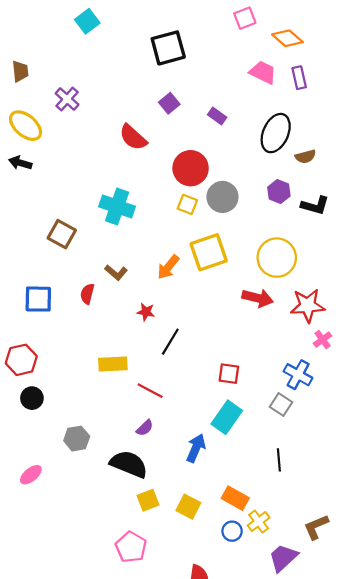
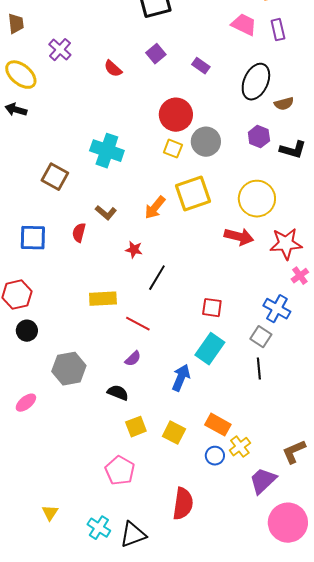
red semicircle: (133, 137) -> (113, 69), moved, size x0.7
gray hexagon: (77, 439) -> (69, 369), size x1.4
black line: (279, 460) -> (259, 369), moved
black semicircle: (129, 464) -> (118, 393), size x0.6

